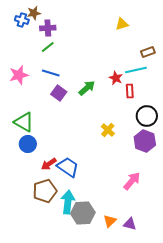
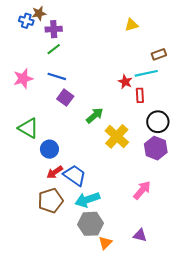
green arrow: (87, 88) -> (95, 115), moved
yellow cross: (108, 130) -> (117, 136), size x1.6
blue circle: (28, 144) -> (49, 149), moved
cyan arrow: (68, 202) -> (87, 200), moved, turned -115
orange triangle: (110, 221) -> (105, 243), moved

